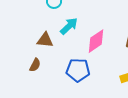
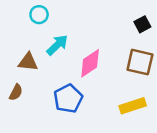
blue pentagon: (78, 70) -> (68, 99), turned -30

